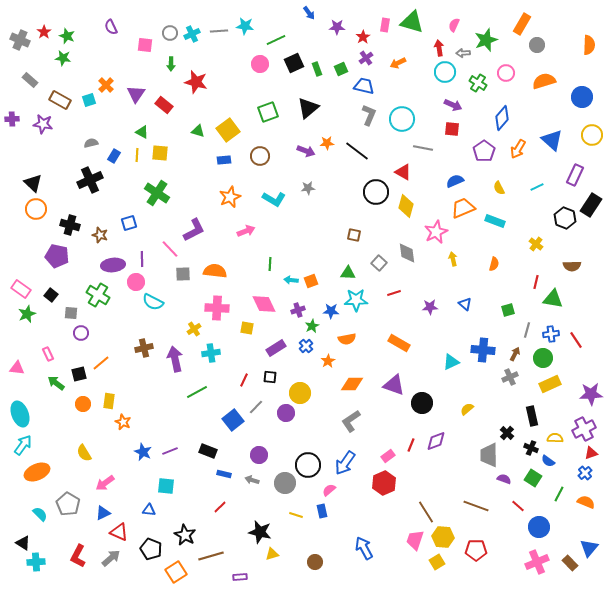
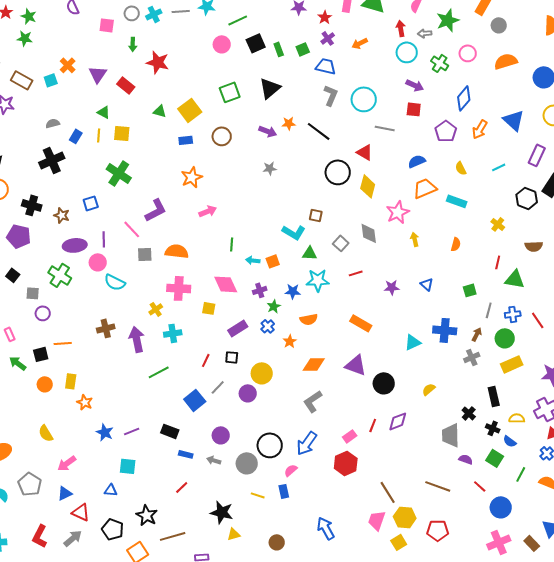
cyan L-shape: (274, 199) -> (294, 232), moved
orange line: (101, 363) -> (63, 343), turned 36

